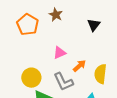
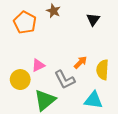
pink triangle: (60, 53) -> (38, 65), moved
yellow circle: (31, 78) -> (20, 80), moved

